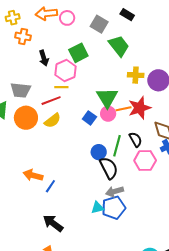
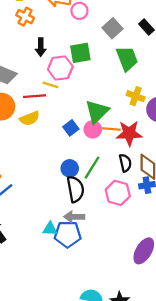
black semicircle: (135, 140) -> (125, 163), moved

